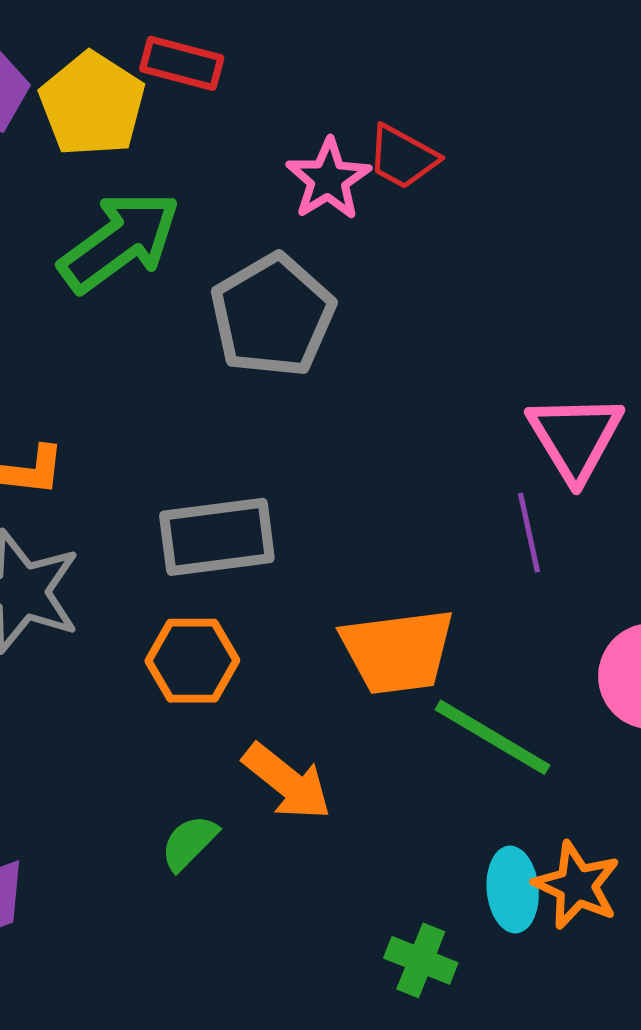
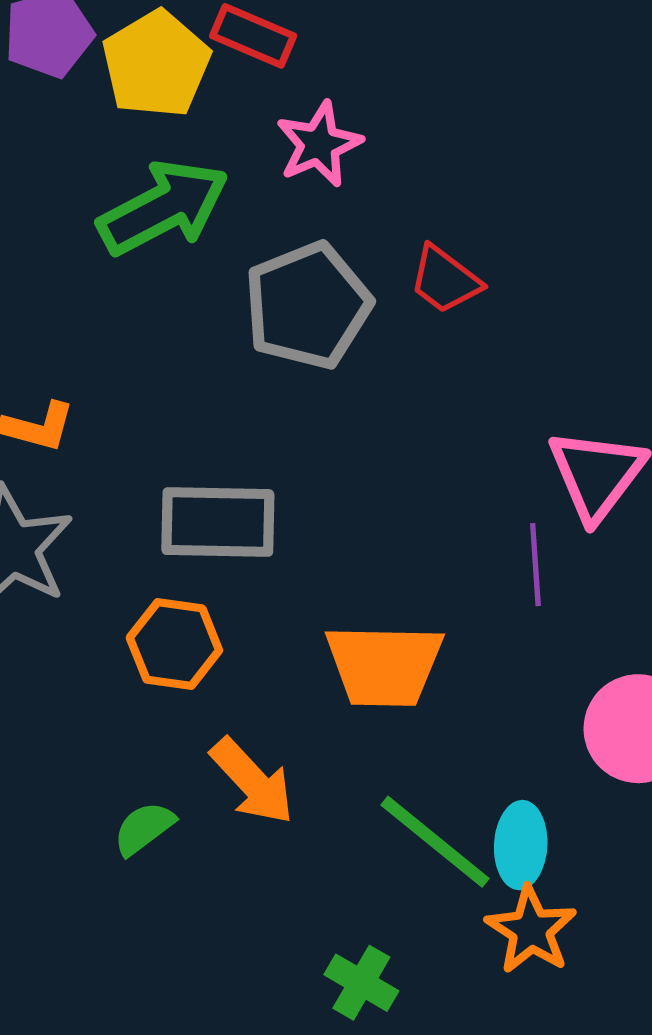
red trapezoid: (403, 157) -> (445, 280), moved
pink star: (328, 179) -> (319, 144), moved
green line: (493, 737) -> (435, 842), moved
cyan ellipse: (513, 890) -> (521, 845), moved

